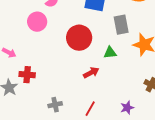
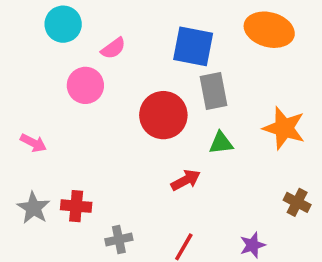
gray rectangle: (121, 25) -> (214, 91), moved
red cross: (27, 75) -> (76, 206), moved

